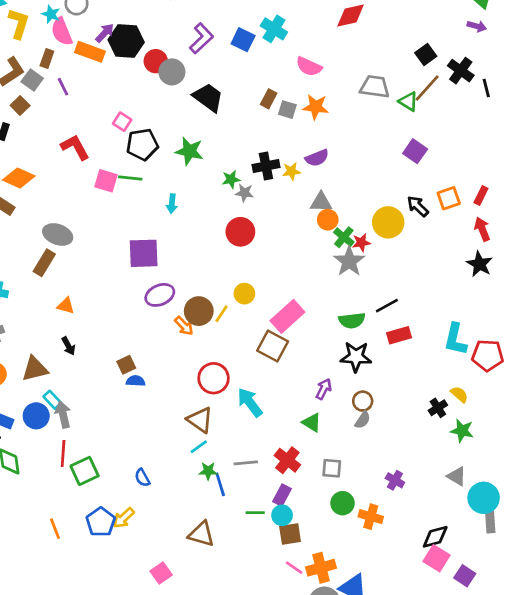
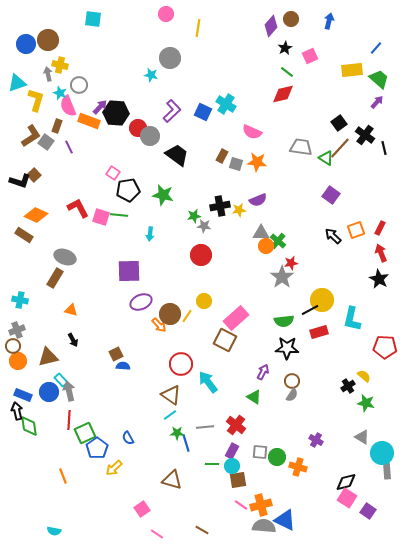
purple arrow: (477, 26) -> (377, 102), turned -64
brown square: (20, 106) -> (34, 175), moved
red L-shape: (75, 147) -> (78, 208), moved
yellow circle: (388, 222) -> (322, 300), moved
green cross: (344, 237) -> (278, 241), moved
cyan L-shape: (455, 339) -> (352, 319), moved
gray square: (332, 468) -> (260, 452), moved
blue pentagon: (101, 522) -> (97, 448), moved

